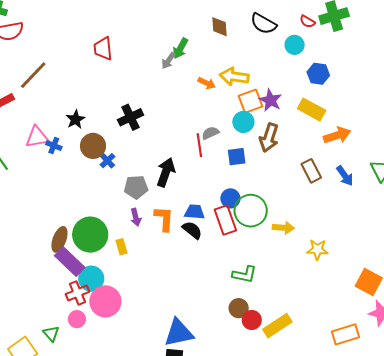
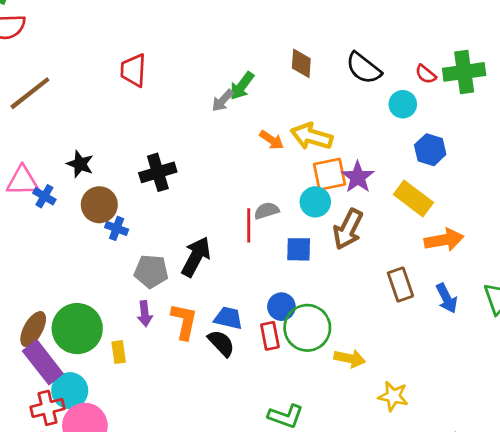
black star: (75, 119) -> (80, 164), turned -30
blue cross: (107, 161) -> (117, 228), turned -35
red rectangle: (225, 220) -> (270, 336), size x0.7

